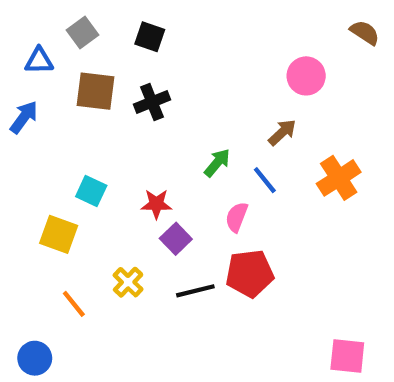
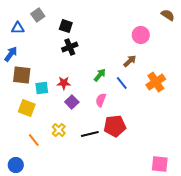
black square: (150, 37) -> (66, 26), moved
brown square: (96, 91) -> (22, 75), moved
cyan square: (91, 191) -> (42, 88), turned -32
red star: (156, 204) -> (64, 83), moved
pink semicircle: (237, 217) -> (101, 100), moved
purple square: (176, 239) -> (72, 102), moved

